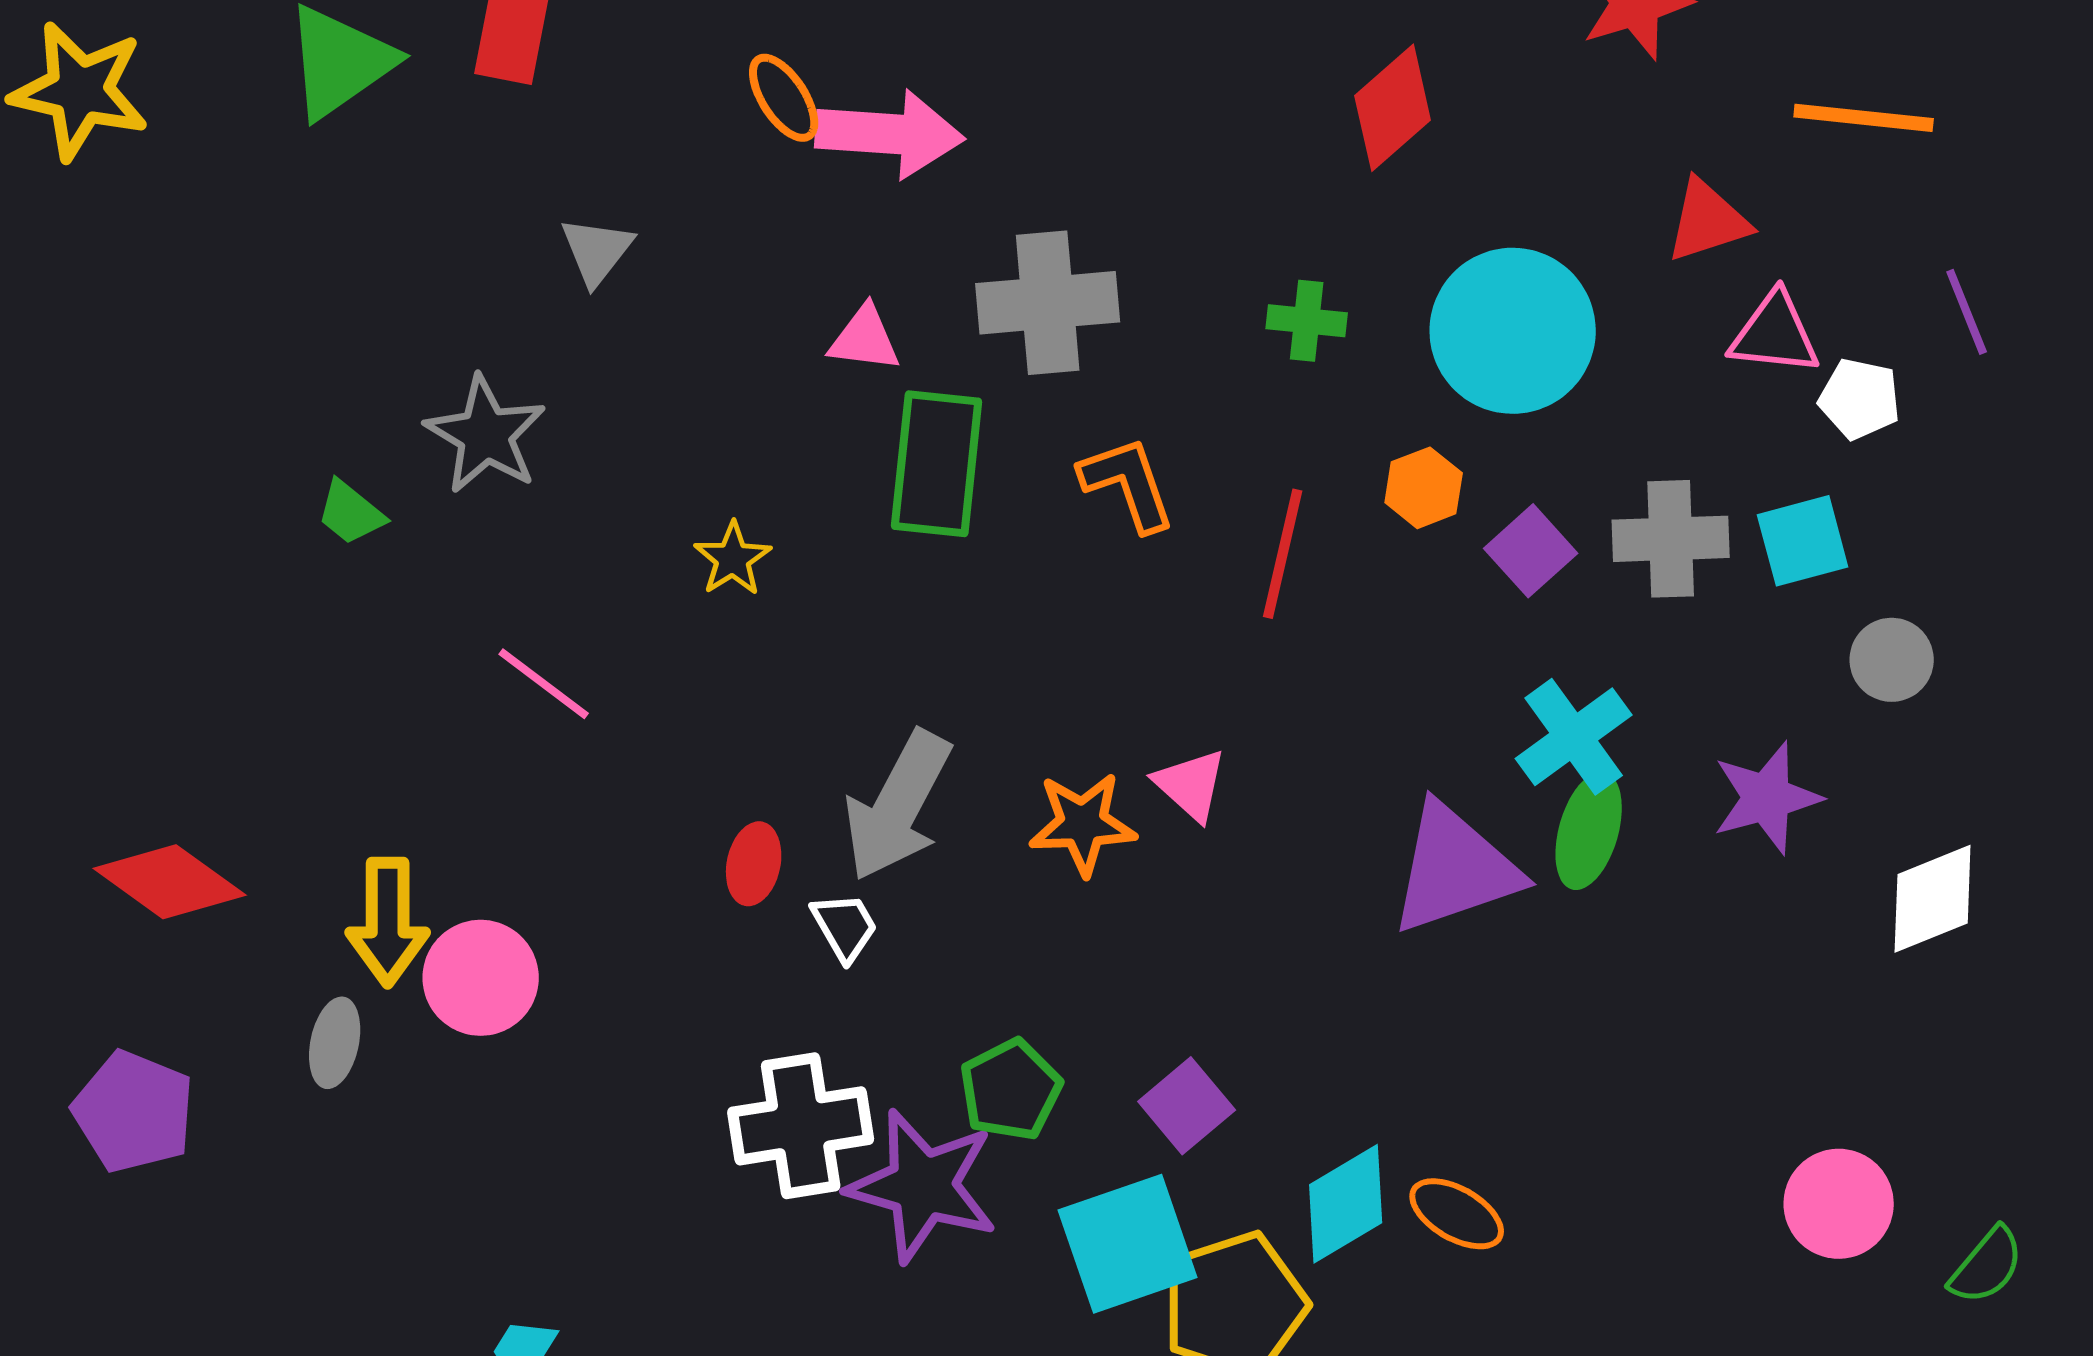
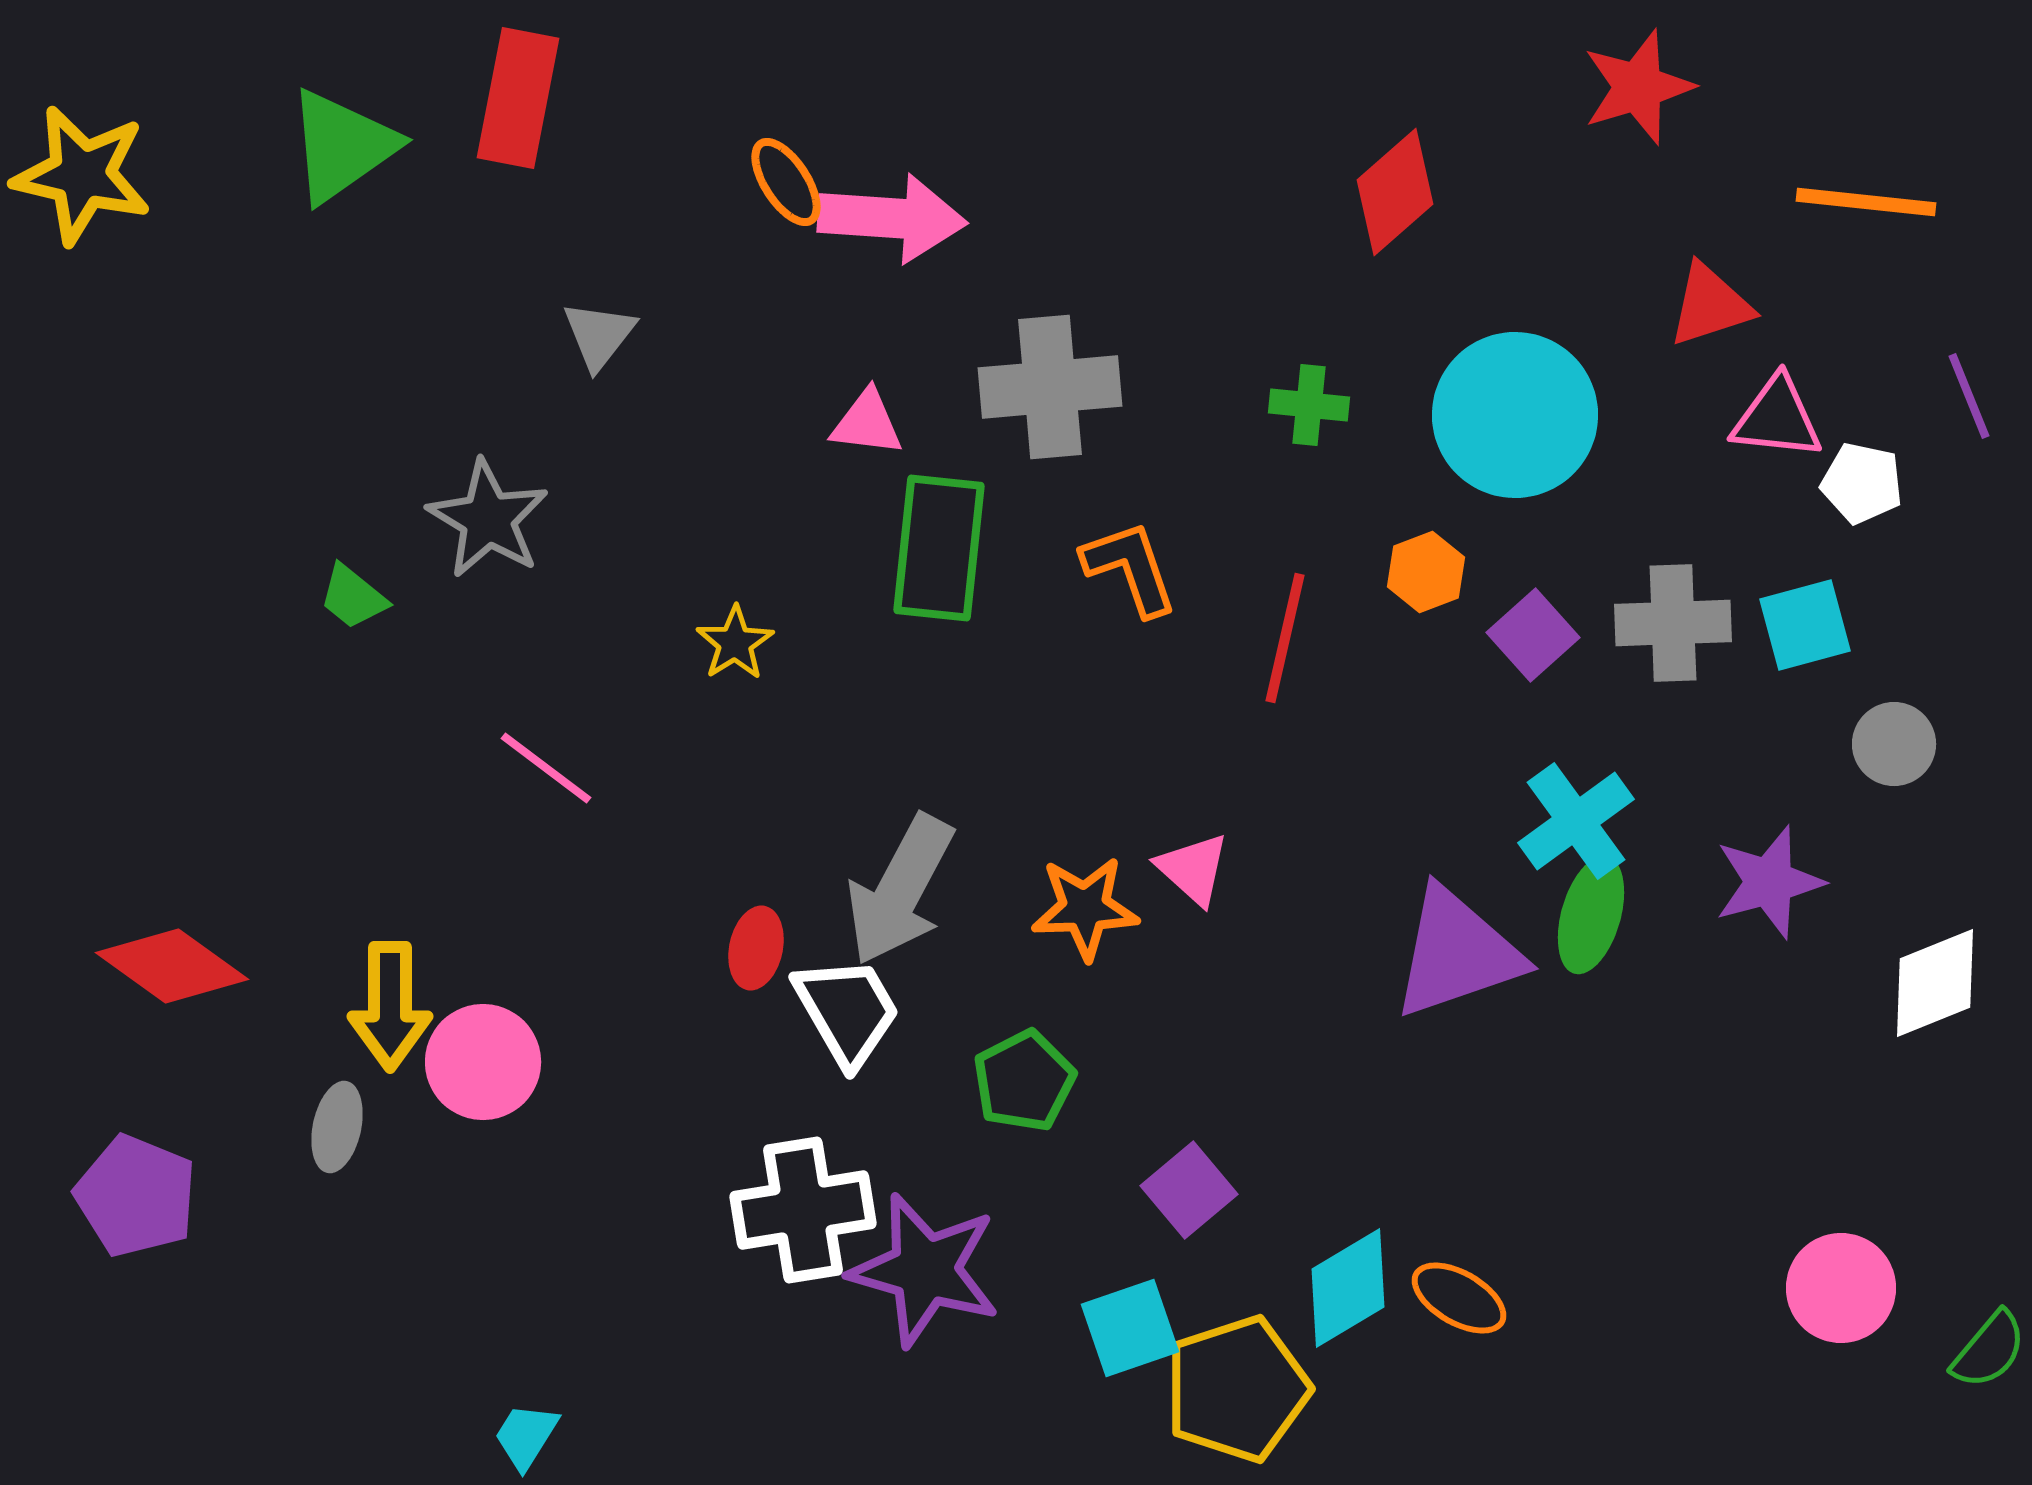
white trapezoid: (845, 927) -> (847, 1011), size x1.6
green pentagon: (1011, 1090) -> (1024, 1081), moved
cyan square: (1128, 1244) -> (1130, 1328), size x0.7

